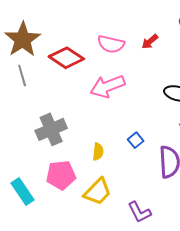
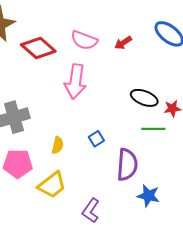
pink arrow: (108, 86) -> (75, 82), turned -68
purple L-shape: (139, 212) -> (91, 211), turned 55

